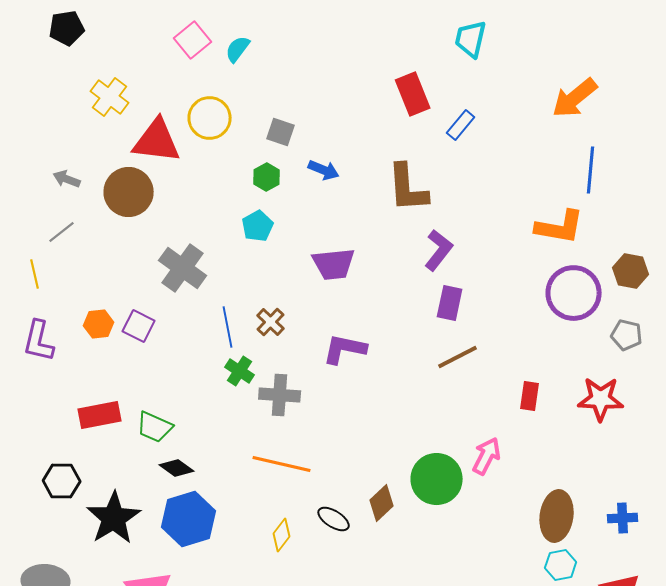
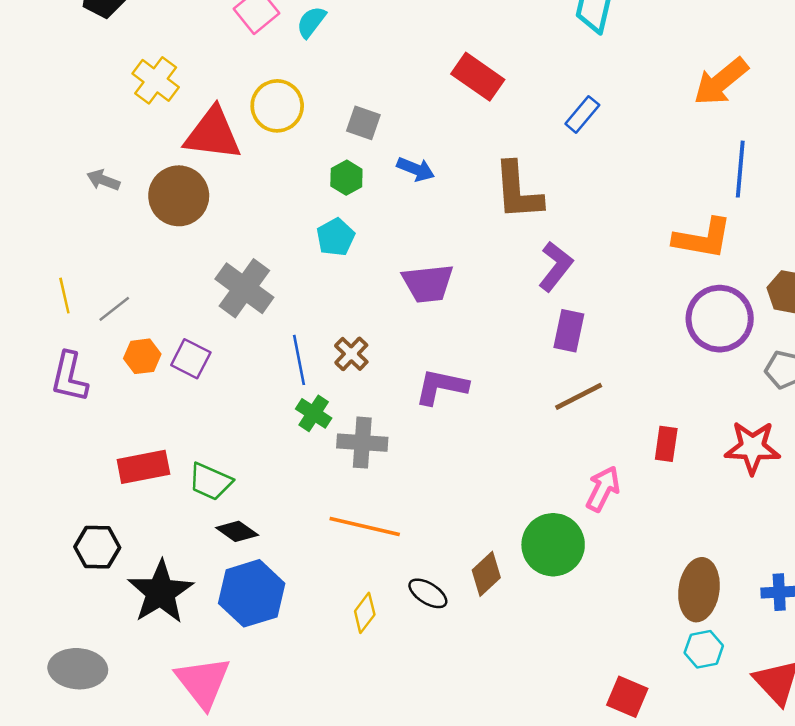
red rectangle: (413, 94) -> (478, 77), moved, turned -33
gray line: (62, 232) -> (114, 309), moved
pink arrow: (487, 456) -> (603, 489), moved

